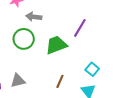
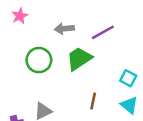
gray arrow: (34, 17) -> (64, 29), moved
purple line: (80, 28) -> (103, 32), turned 42

